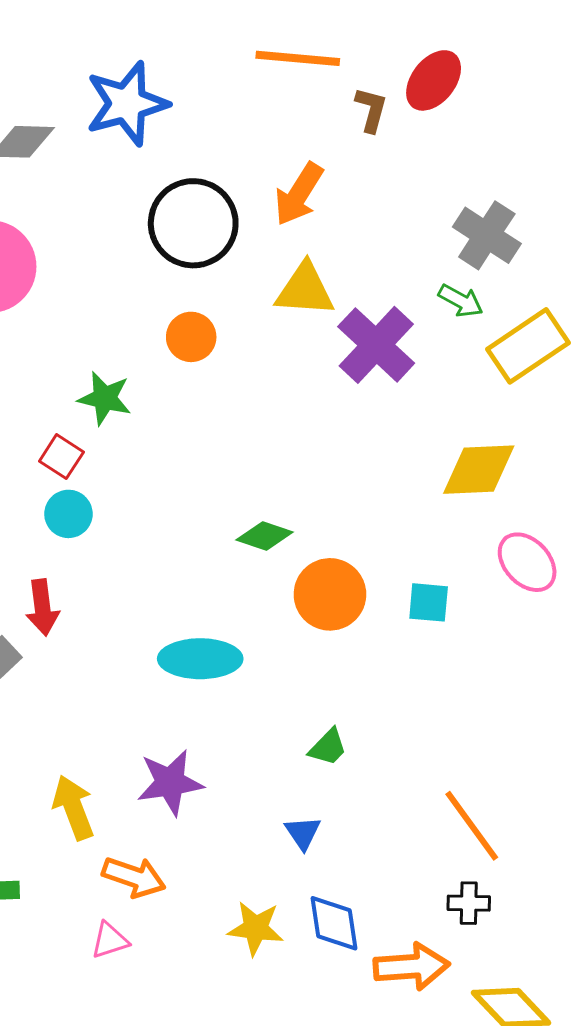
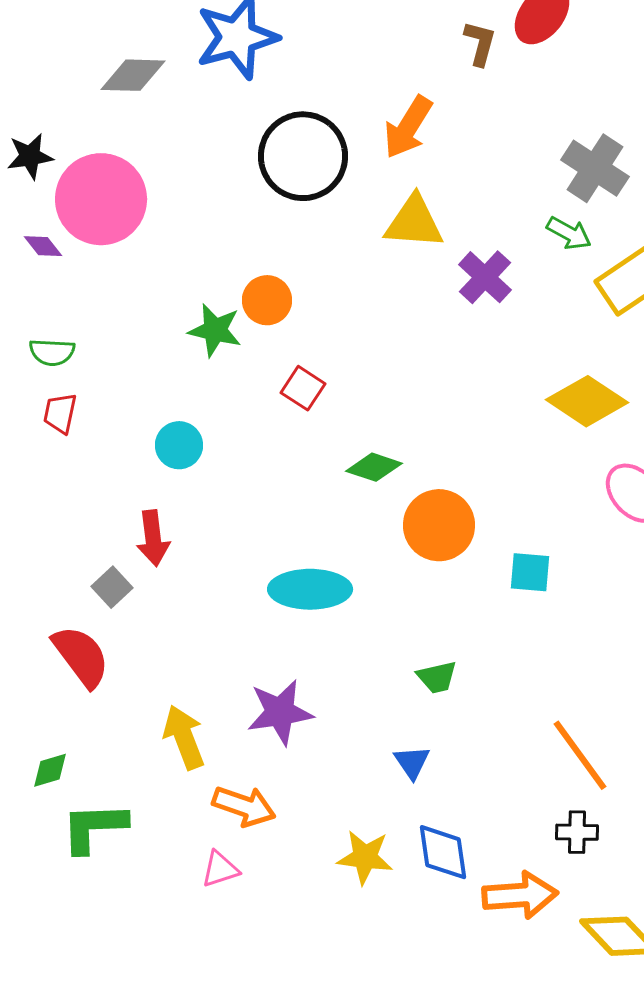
orange circle: (191, 337) -> (267, 300), moved
purple cross: (376, 345) -> (485, 277), size x0.7
red square: (61, 457) -> (303, 388), moved
yellow diamond: (479, 470) -> (587, 401), turned 36
cyan square: (429, 602) -> (530, 572), moved
green trapezoid: (328, 747) -> (437, 677), turned 33

